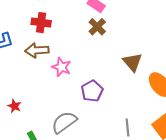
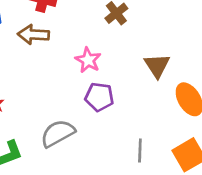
pink star: (61, 67) -> (88, 60), moved
purple pentagon: (92, 91) -> (99, 97), turned 30

